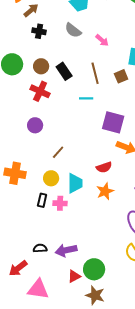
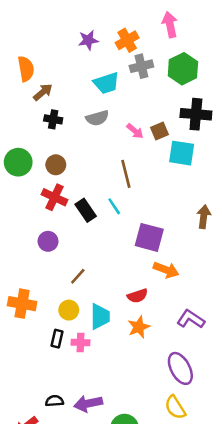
gray semicircle: (73, 30) -> (97, 118), turned -54
black rectangle: (64, 71) -> (86, 210), moved
brown square: (121, 76) -> (160, 131), moved
cyan line: (86, 98) -> (114, 206), turned 56

